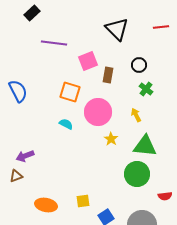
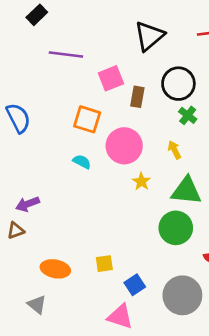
black triangle: (117, 29) -> (149, 36), turned 35
black circle: (139, 65) -> (178, 84), size x1.6

